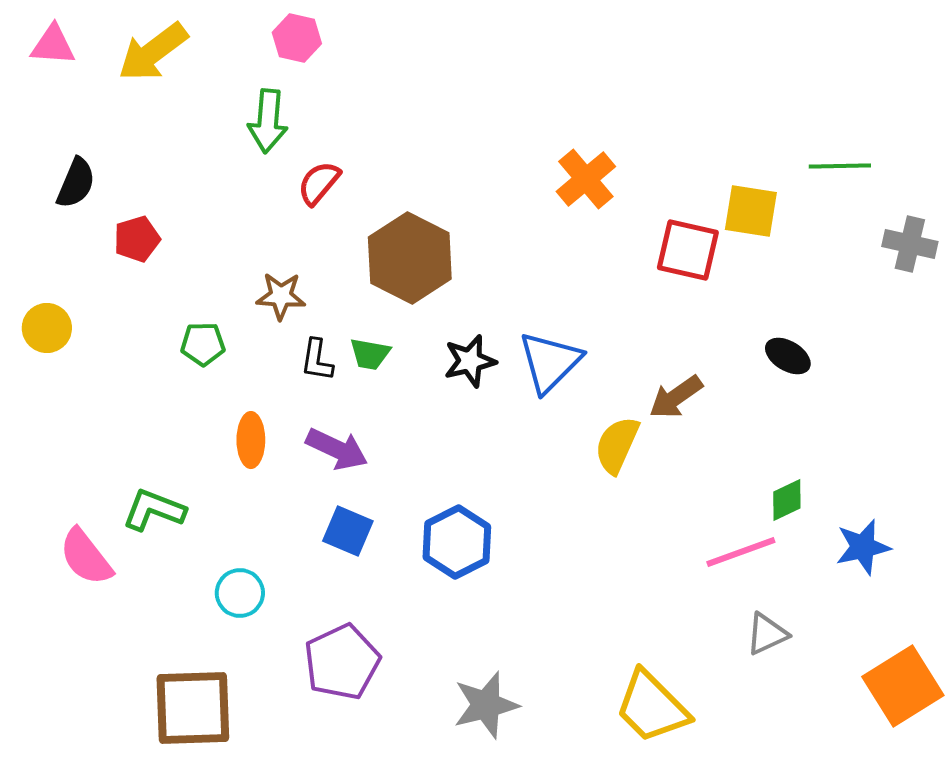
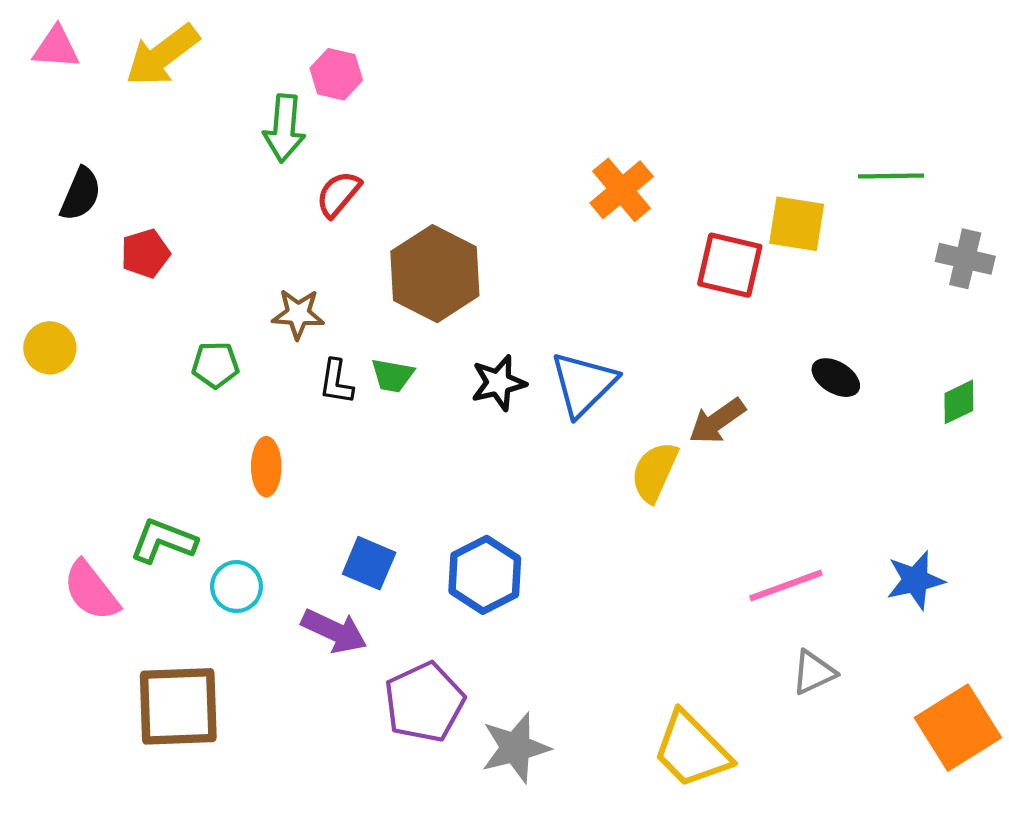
pink hexagon: (297, 38) -> (336, 74), moved
purple arrow: (337, 449) -> (334, 631), moved
green diamond: (787, 500) -> (959, 402), moved
cyan circle: (240, 593) -> (237, 587), moved
purple pentagon: (342, 662) -> (424, 702), moved
brown square: (193, 708) -> (178, 706), moved

